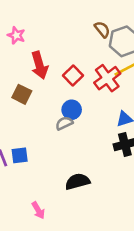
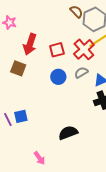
red arrow: (39, 65) -> (30, 44), turned 40
red square: (73, 75) -> (57, 50), turned 35
gray semicircle: (64, 123) -> (81, 72), moved

